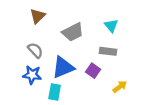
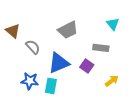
brown triangle: (37, 16) -> (13, 31), moved, turned -35
cyan triangle: (111, 26) -> (113, 24), moved
blue star: (32, 75) -> (30, 81), moved

